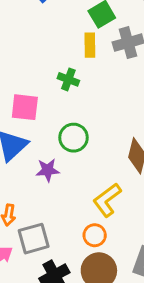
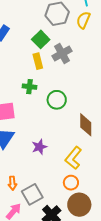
green circle: (74, 138) -> (57, 100), moved
purple star: (48, 170) -> (39, 147), moved

